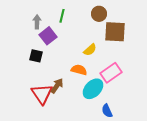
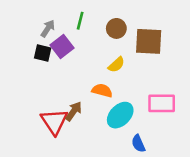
brown circle: (99, 14) -> (116, 28), moved
gray arrow: (37, 22) -> (48, 28), turned 32
black square: (36, 56) -> (43, 53), moved
pink rectangle: (111, 73) -> (162, 103), moved, turned 35

